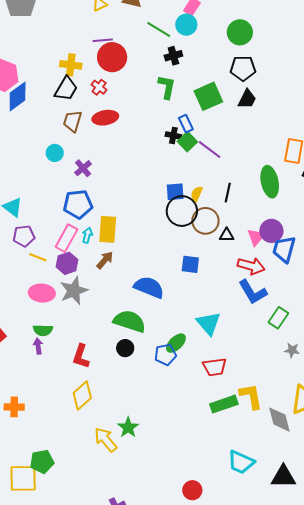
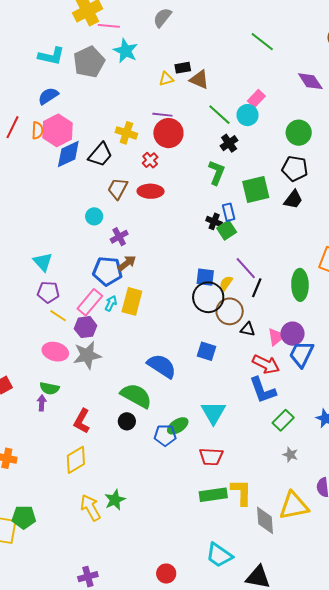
black cross: (173, 56) -> (229, 143), turned -30
black trapezoid: (66, 89) -> (100, 155), moved
purple line: (210, 150) -> (246, 268), moved
brown arrow: (105, 260) -> (127, 263), moved

